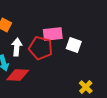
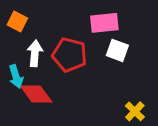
pink rectangle: (53, 34) -> (104, 23), moved
red diamond: (18, 75) -> (36, 94), turned 50

